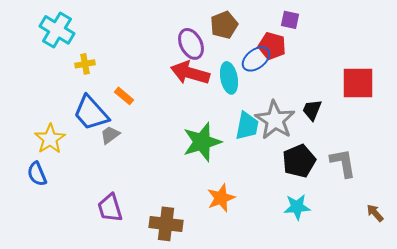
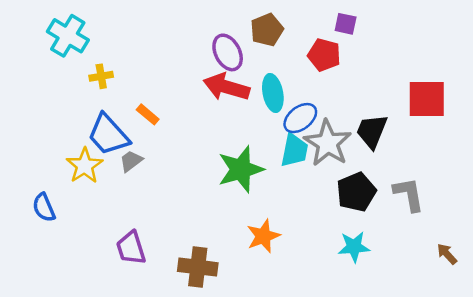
blue ellipse: (256, 59) -> (300, 118), moved
black trapezoid: (312, 110) -> (372, 131), size x1.4
yellow star: (50, 139) -> (84, 166), moved

